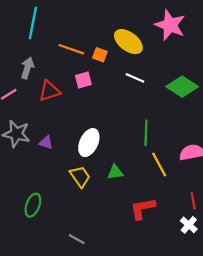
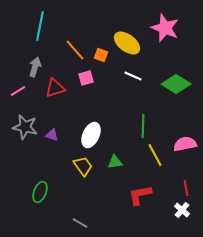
orange line: (71, 49) -> (75, 50), turned 30

